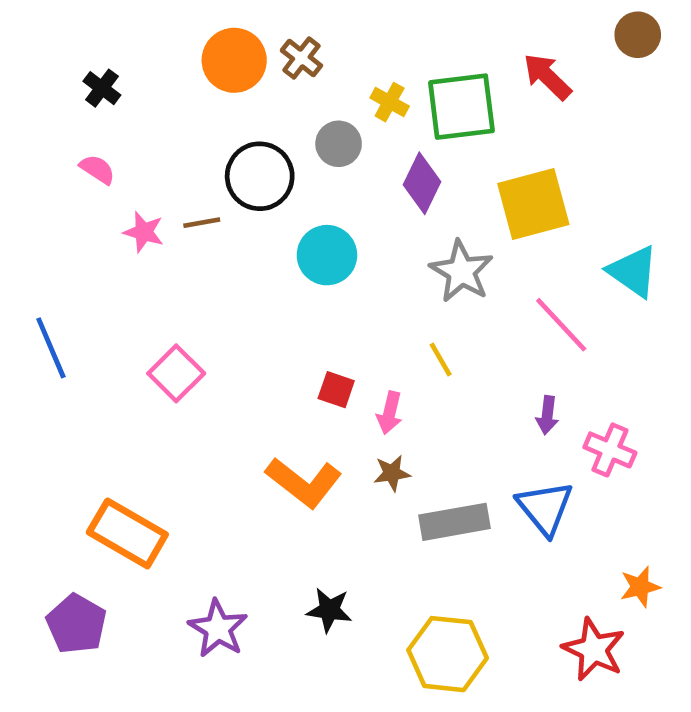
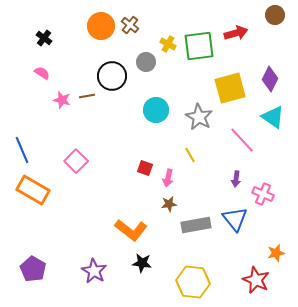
red arrow: (547, 77) -> (236, 33), turned 120
purple diamond: (422, 183) -> (270, 79), moved
cyan circle: (327, 255) -> (156, 110), moved
orange L-shape: (304, 482) -> (131, 230), moved
orange rectangle: (127, 533) -> (33, 190), moved

